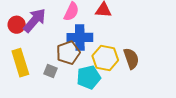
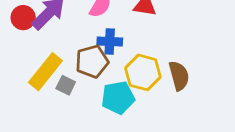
blue cross: (80, 37) -> (110, 41), size x0.7
yellow rectangle: (20, 63) -> (45, 72), moved, turned 52

